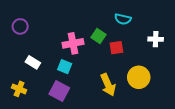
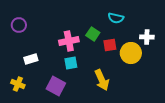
white rectangle: (33, 62) -> (31, 59), turned -48
cyan square: (65, 67) -> (71, 63), moved, turned -32
yellow circle: (139, 77) -> (131, 53), moved

